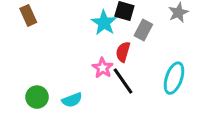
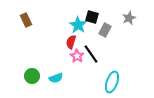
red semicircle: (123, 52) -> (71, 42), moved
cyan ellipse: (174, 78) -> (112, 82), moved
black line: (123, 81) -> (91, 54), moved

